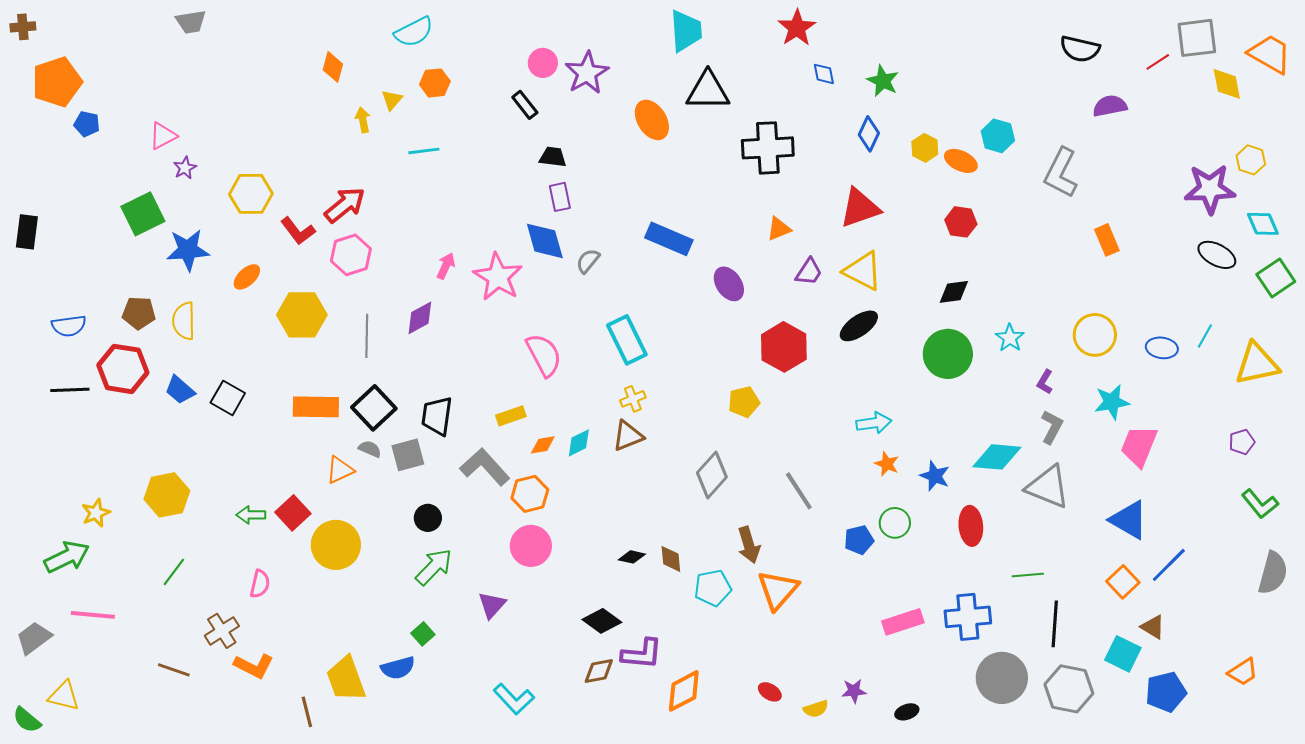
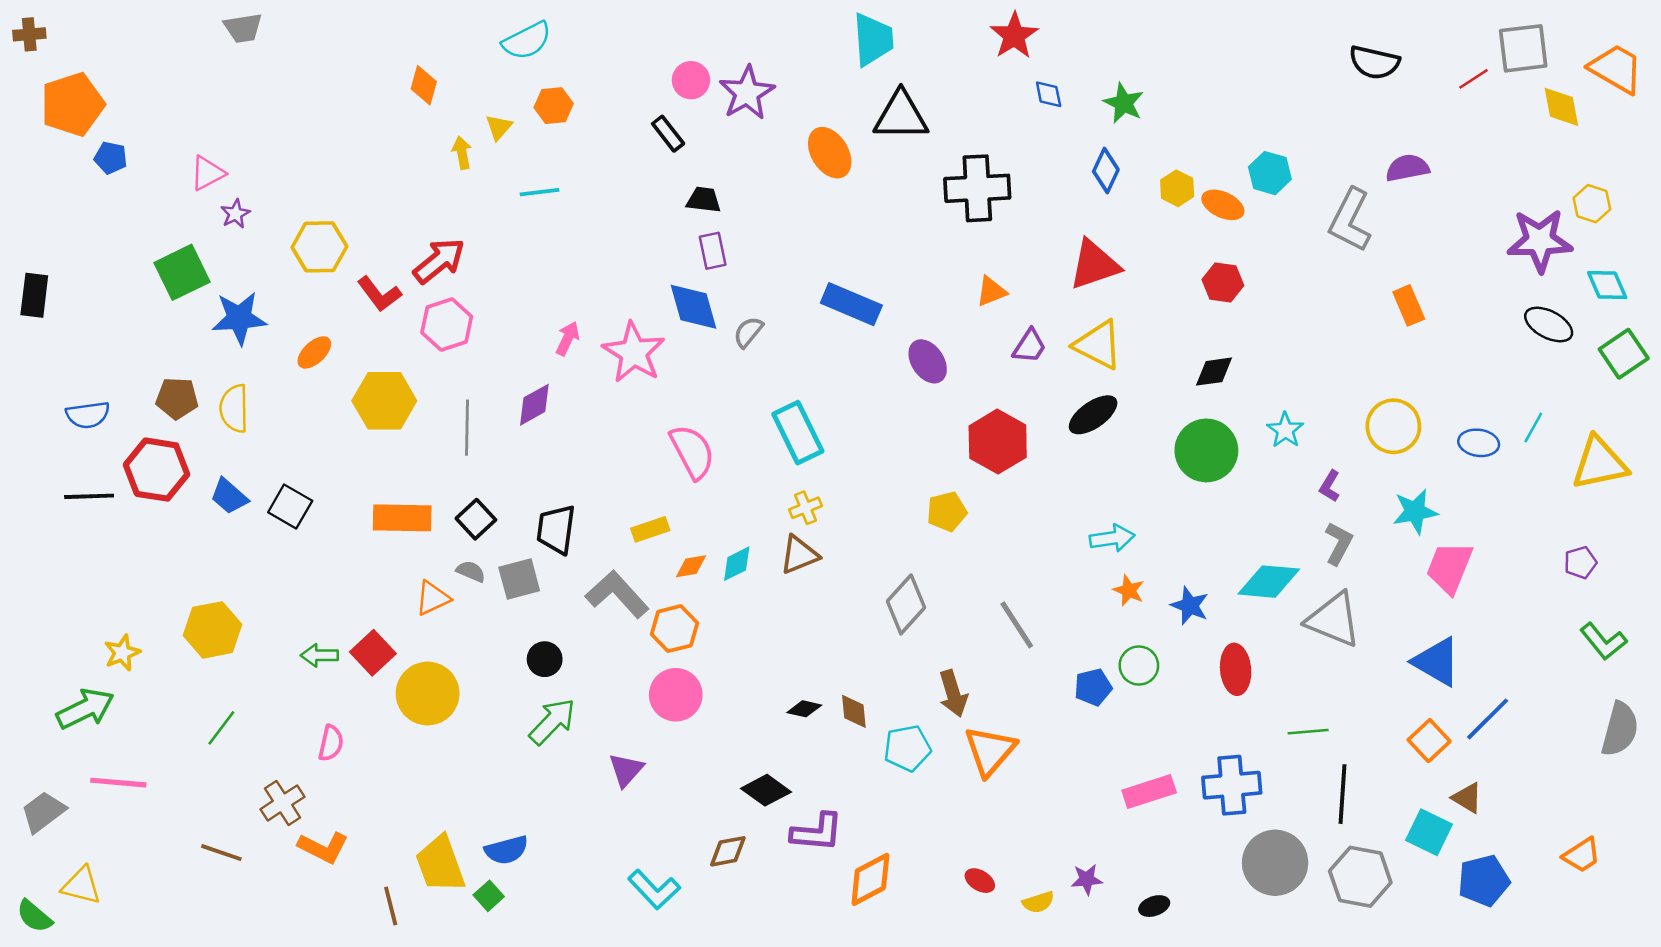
purple semicircle: (1110, 106) -> (1407, 168), moved
black square: (374, 408) -> (476, 519), size x0.7
green square: (423, 634) -> (489, 896), moved
brown diamond: (599, 671) -> (728, 851), moved

